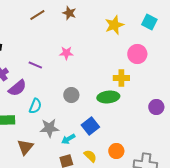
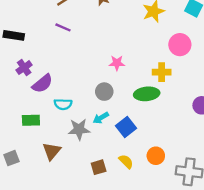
pink star: (66, 53) -> (117, 63), moved
purple line: (35, 65) -> (63, 27), moved
cyan semicircle: (35, 106) -> (63, 104), turned 70
cyan arrow: (68, 139) -> (101, 118), moved

